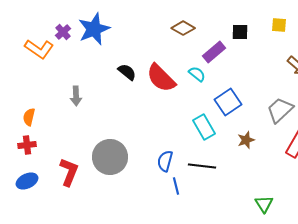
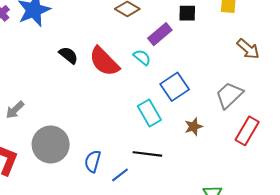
gray arrow: (76, 96) -> (15, 110), moved, turned 48
blue semicircle: (165, 161) -> (93, 161), moved
blue line: (176, 186) -> (120, 175), turned 66

